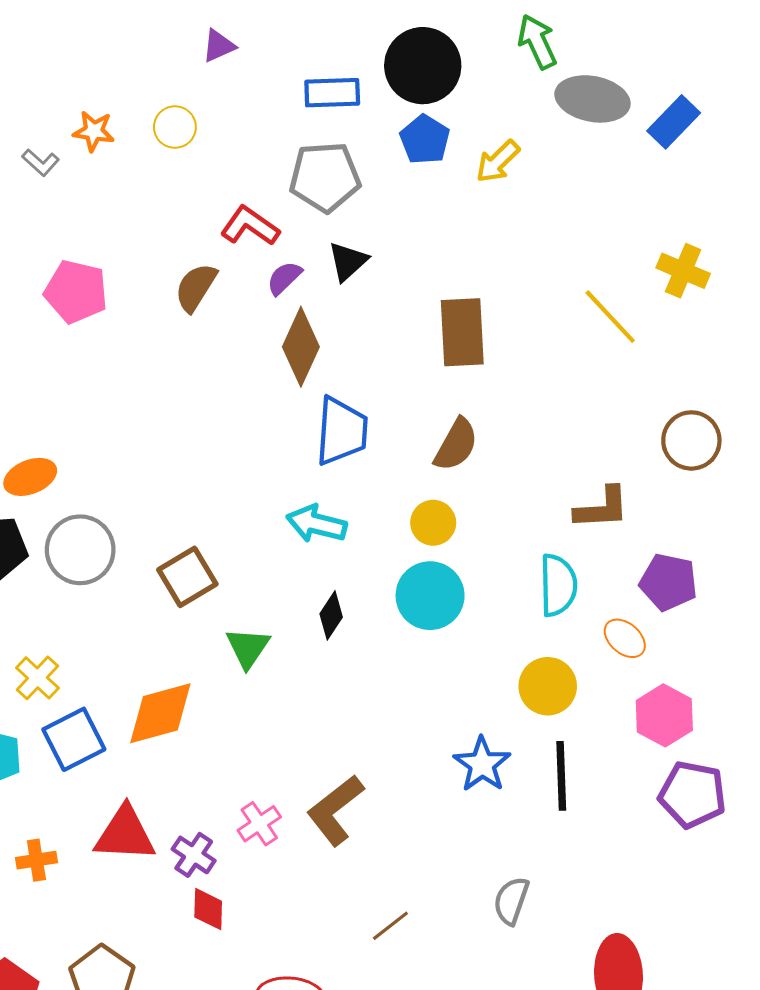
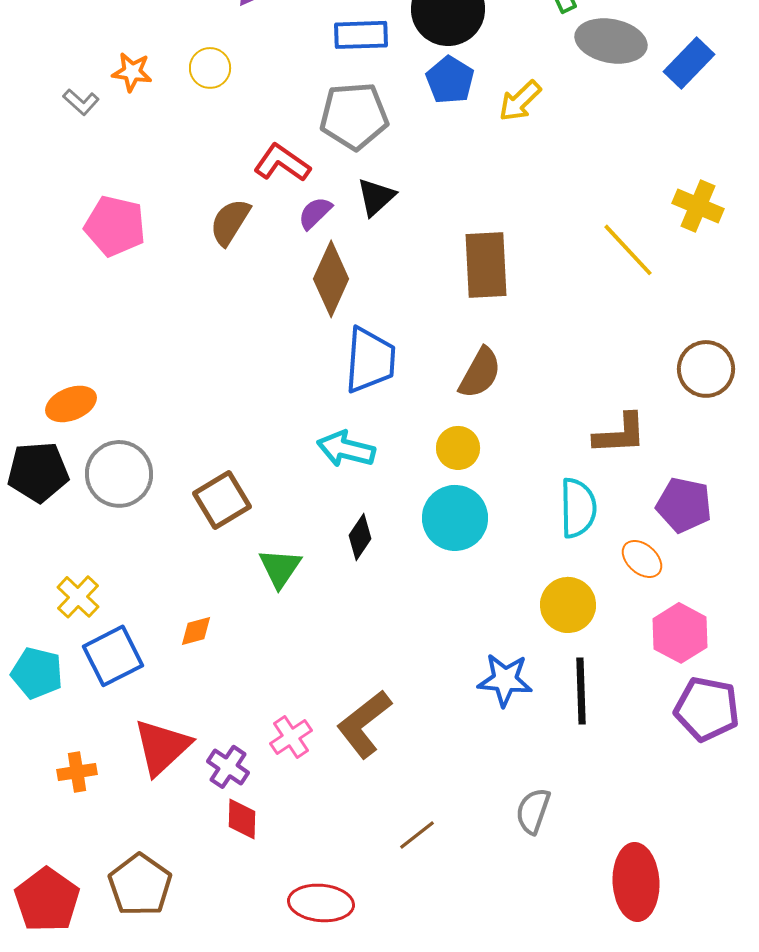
orange diamond: (160, 713) -> (196, 631), size x0.5
blue star: (482, 764) -> (505, 680), turned -30
red triangle: (125, 834) -> (162, 747), turned -46

